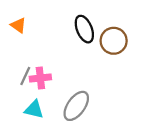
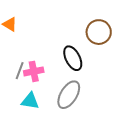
black ellipse: (84, 29) -> (73, 58), moved

